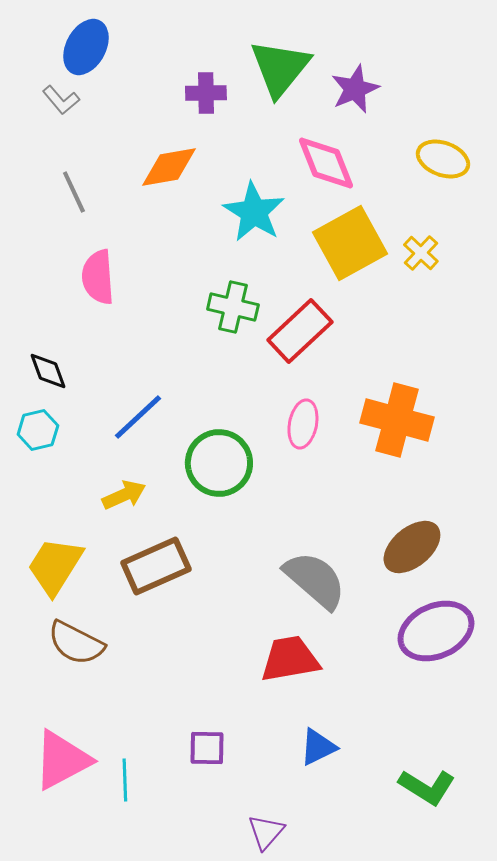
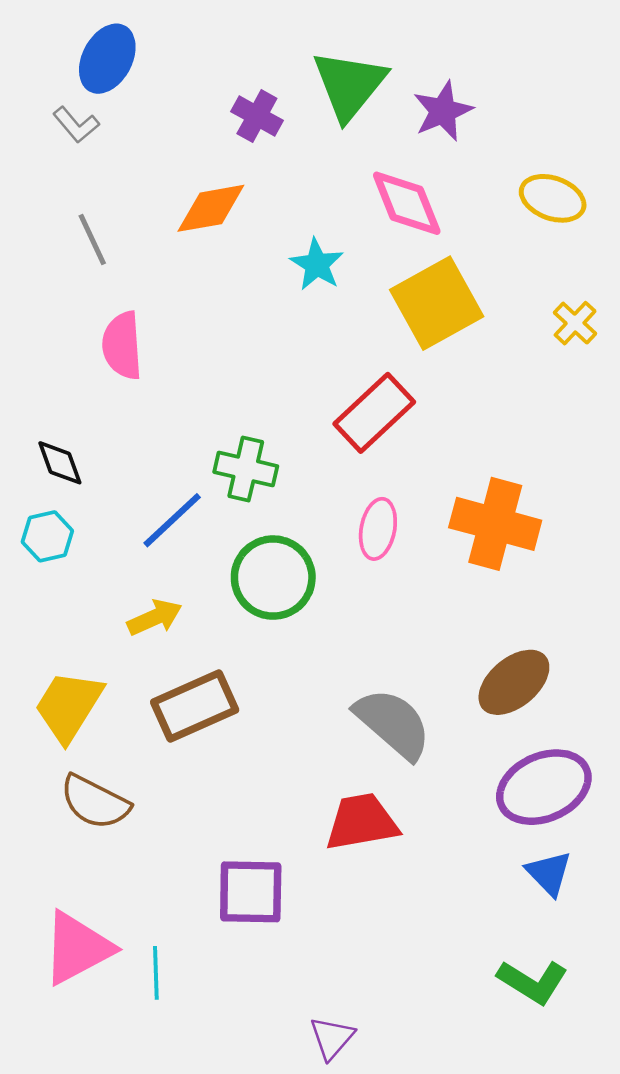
purple cross: (206, 93) -> (257, 116), turned 30
cyan star: (254, 212) -> (317, 264), size x0.7
yellow cross: (421, 253) -> (575, 323), moved
green cross: (233, 307) -> (246, 469), moved
blue triangle: (318, 747) -> (549, 873), moved, turned -48
purple square: (207, 748) -> (251, 892), moved, size x1.5

